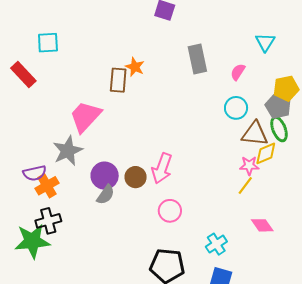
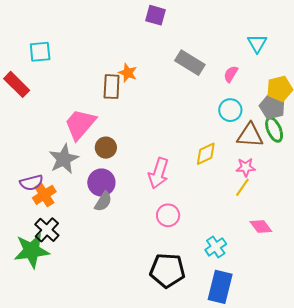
gray rectangle: (197, 59) -> (190, 63), turned -44
yellow diamond: (266, 153) -> (206, 154), moved
brown circle: (136, 177) -> (106, 148), moved
black cross: (48, 221) -> (47, 230), turned -30

